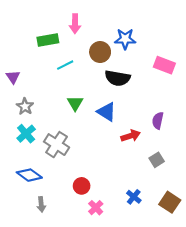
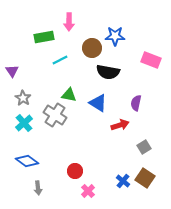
green triangle: (75, 103) -> (69, 95), turned -49
purple semicircle: (158, 121) -> (136, 103), moved
gray cross: (57, 145) -> (55, 115), moved
brown square: (170, 202) -> (145, 178), moved

